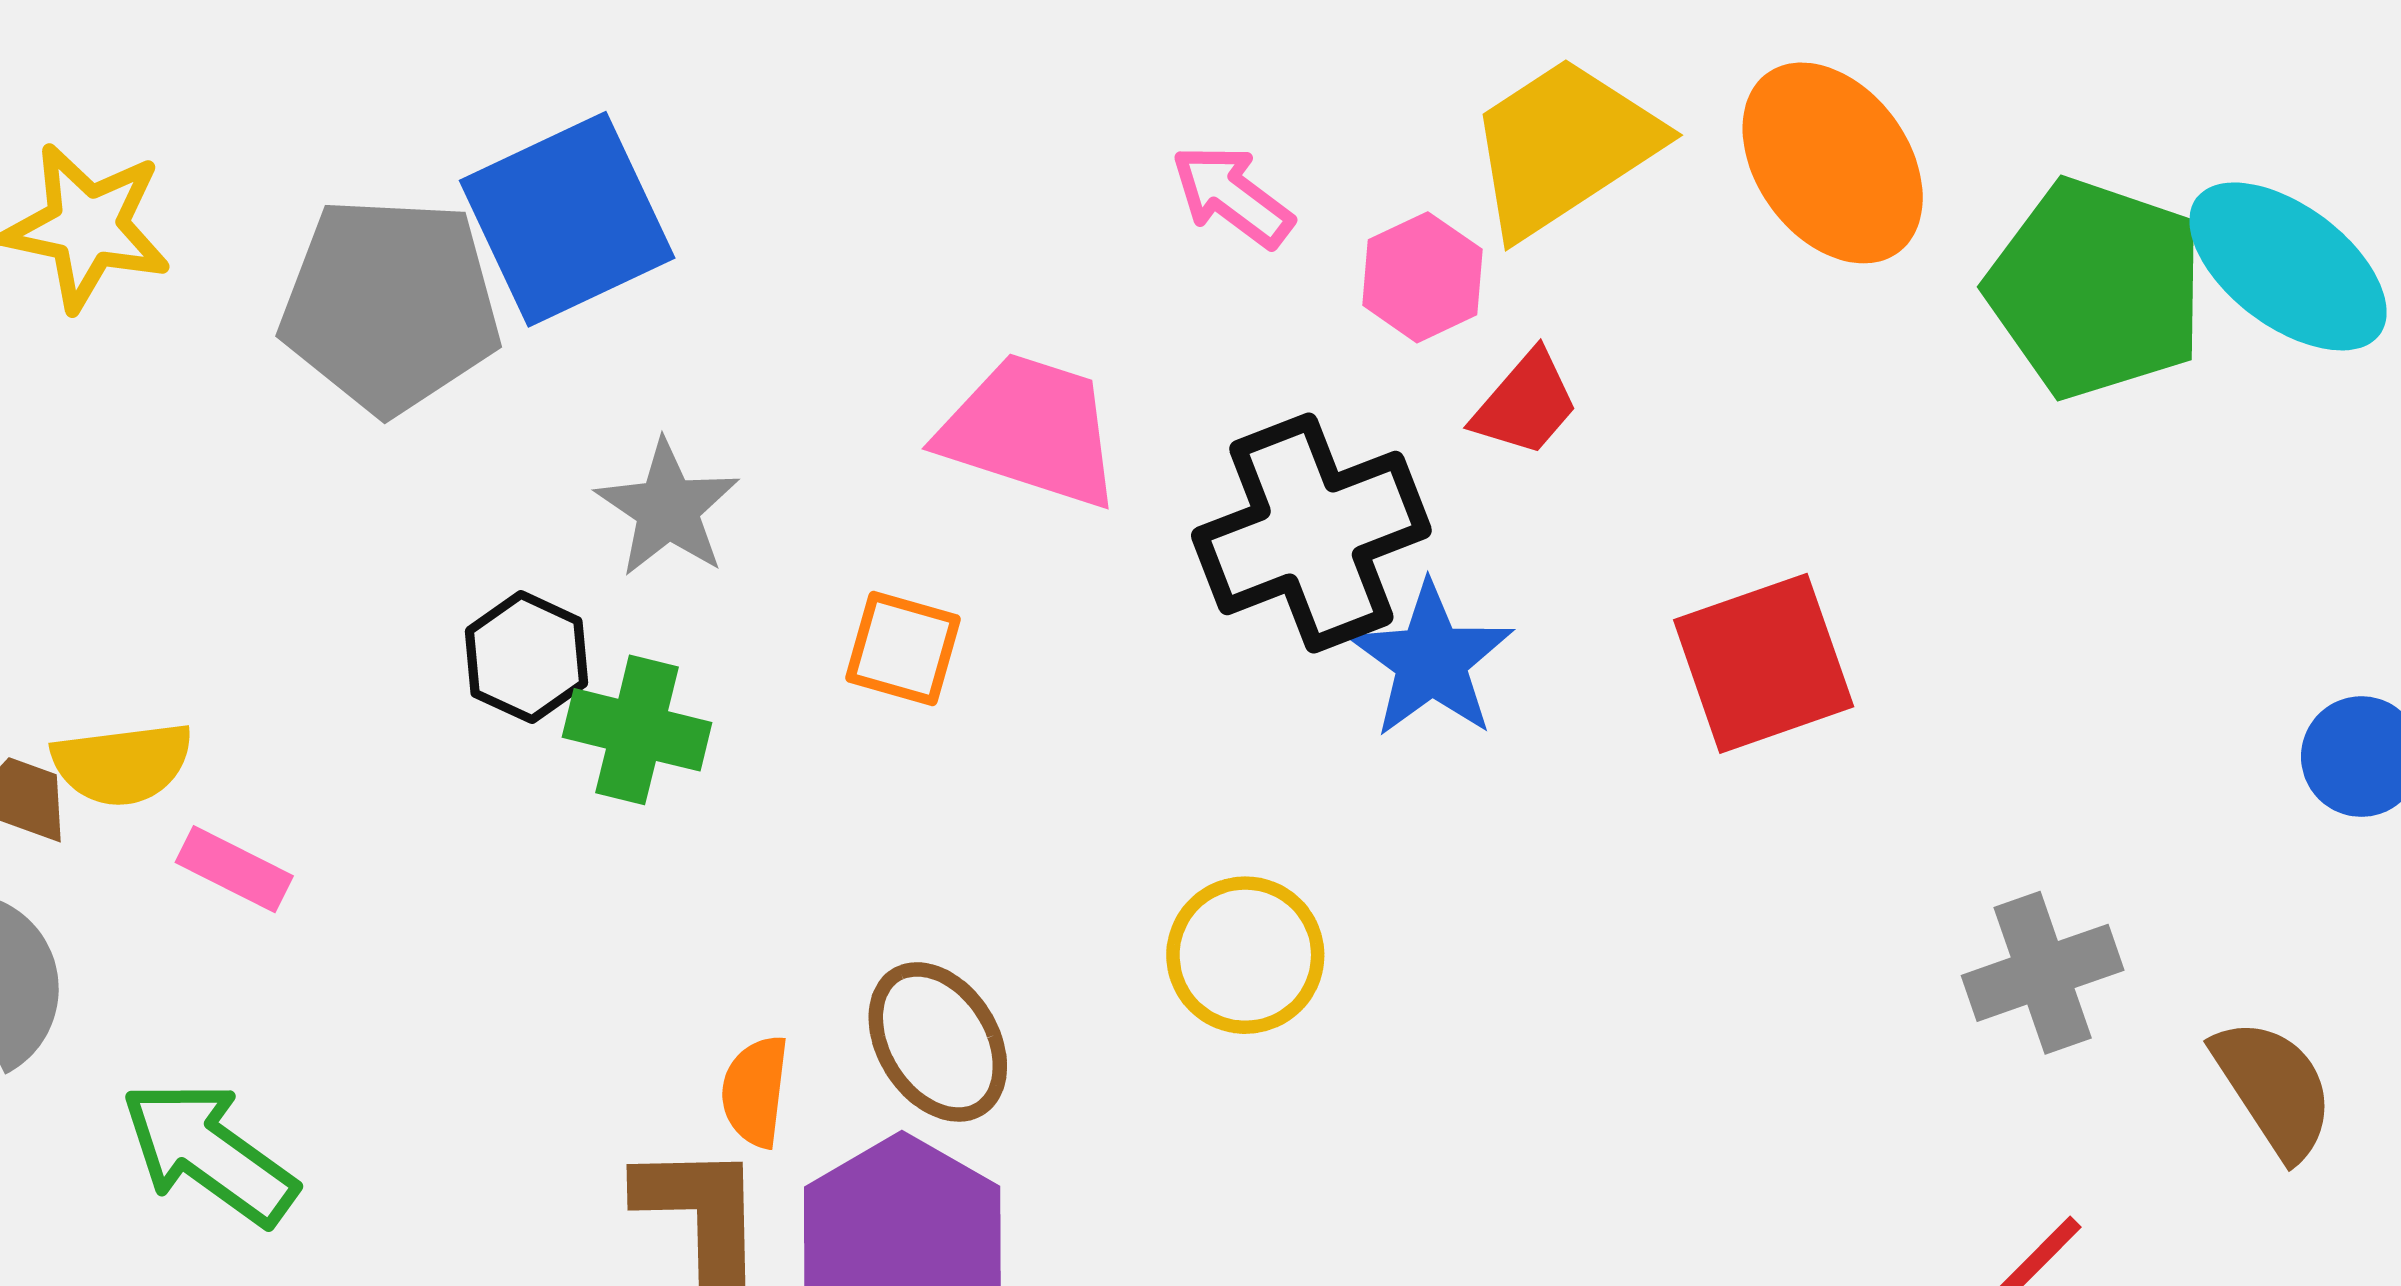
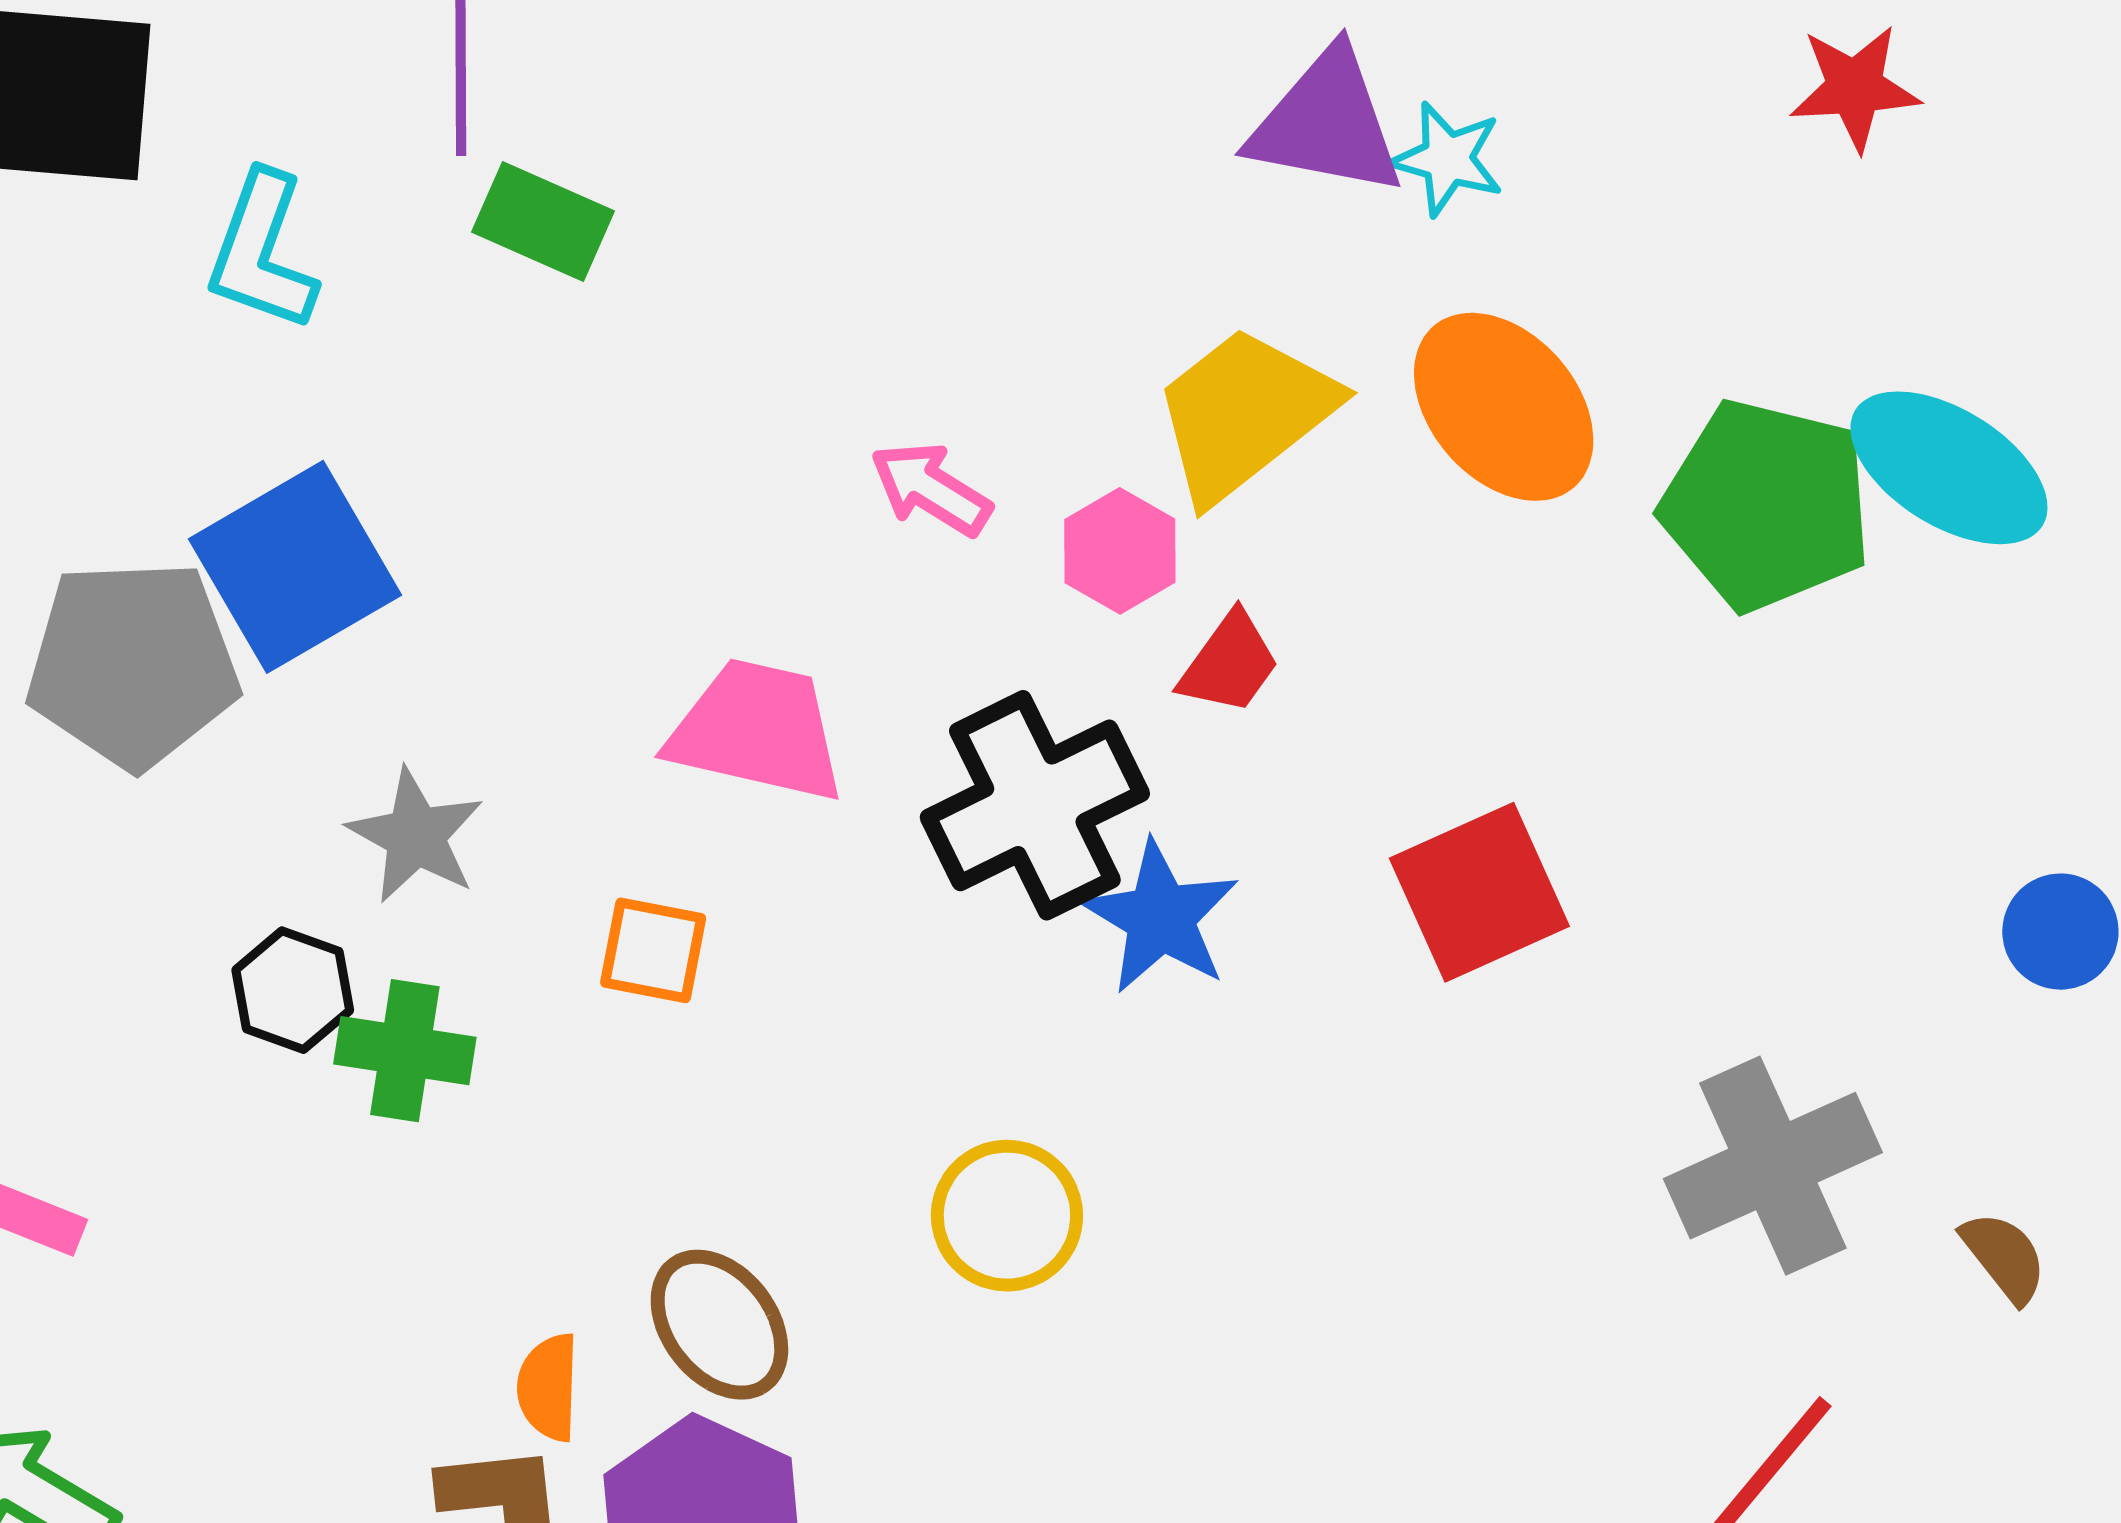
gray cross: (2043, 973) -> (1773, 1166), size x1.4
brown semicircle: (2274, 1088) -> (2004, 1257), size x0.7

